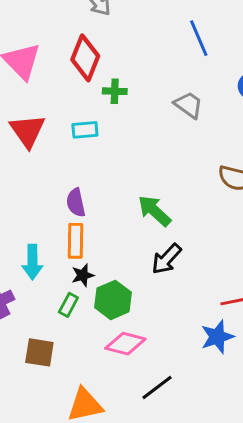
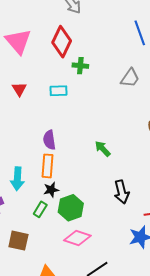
gray trapezoid: (189, 105) -> (130, 78), turned 85
red triangle: (28, 131) -> (19, 89), size x0.6
green arrow: (154, 211) -> (103, 149), size x0.7
black arrow: (167, 259) -> (122, 192), moved, turned -60

